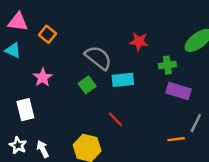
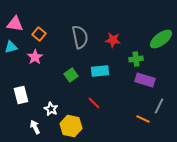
cyan triangle: (13, 50) -> (11, 47), turned -40
gray semicircle: (98, 58) -> (80, 37), moved, turned 40
pink star: (43, 77) -> (35, 57), moved
orange line: (176, 139) -> (143, 119), turned 32
white star: (18, 145) -> (51, 109), moved

